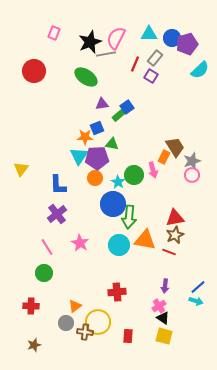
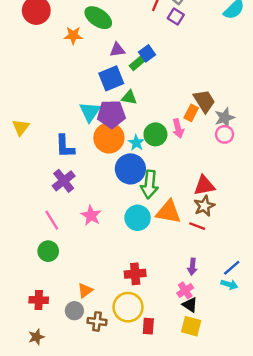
blue square: (97, 128) -> (111, 78), size x1.5
orange star: (85, 137) -> (73, 35), moved
orange circle: (95, 178) -> (109, 138), size x1.6
red cross: (31, 306) -> (39, 300), moved
yellow circle: (98, 322) -> (128, 307), moved

